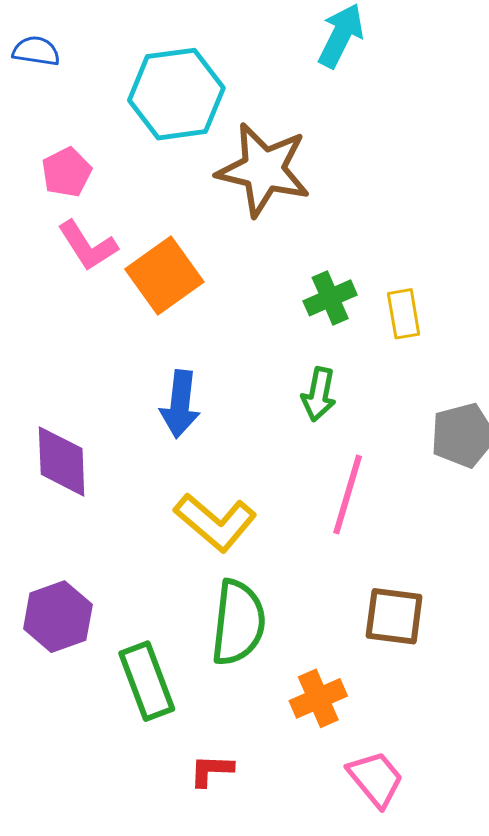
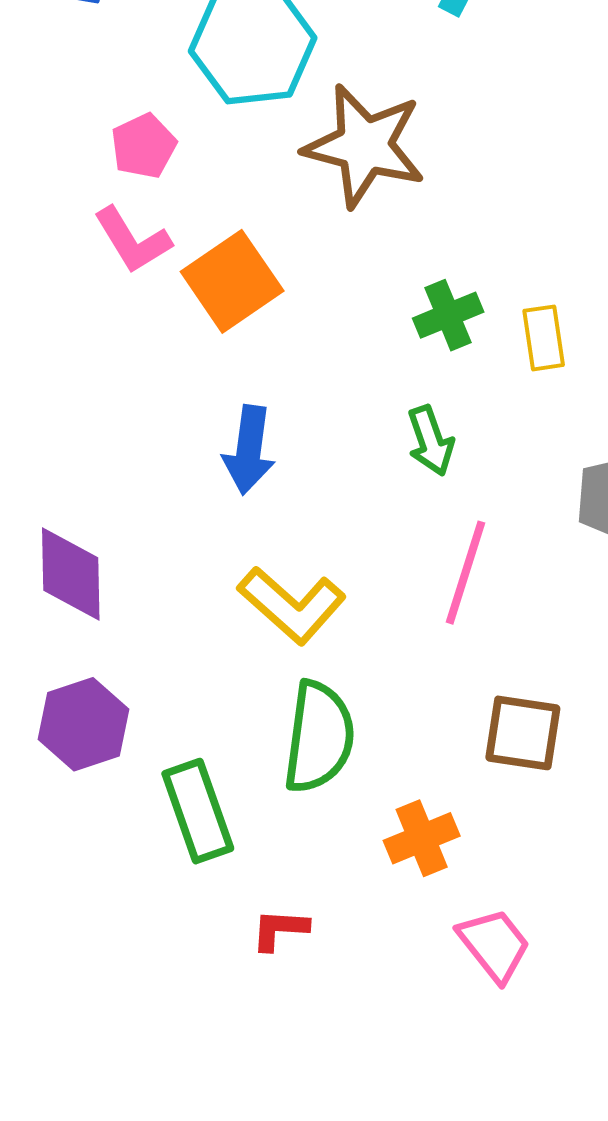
pink pentagon: (67, 172) -> (144, 146), moved
green arrow: (319, 394) -> (431, 441), turned -32
purple diamond: (62, 461) -> (71, 574), moved

